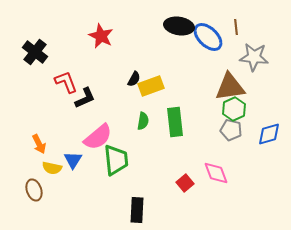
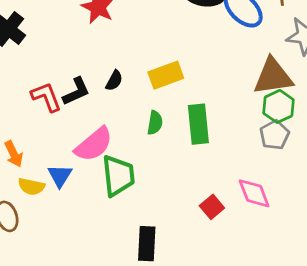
black semicircle: (134, 79) -> (114, 81), moved
red L-shape: (66, 82) -> (46, 97), moved
gray pentagon: (231, 130) -> (274, 135), turned 30

